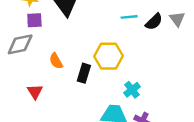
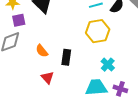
yellow hexagon: (108, 56) -> (98, 31), moved
red triangle: (35, 92) -> (48, 78), moved

